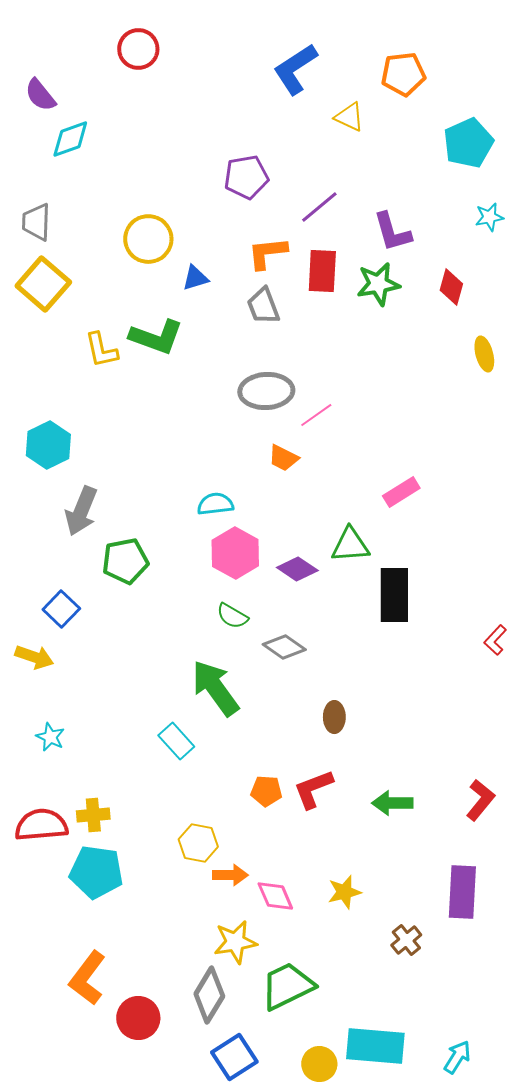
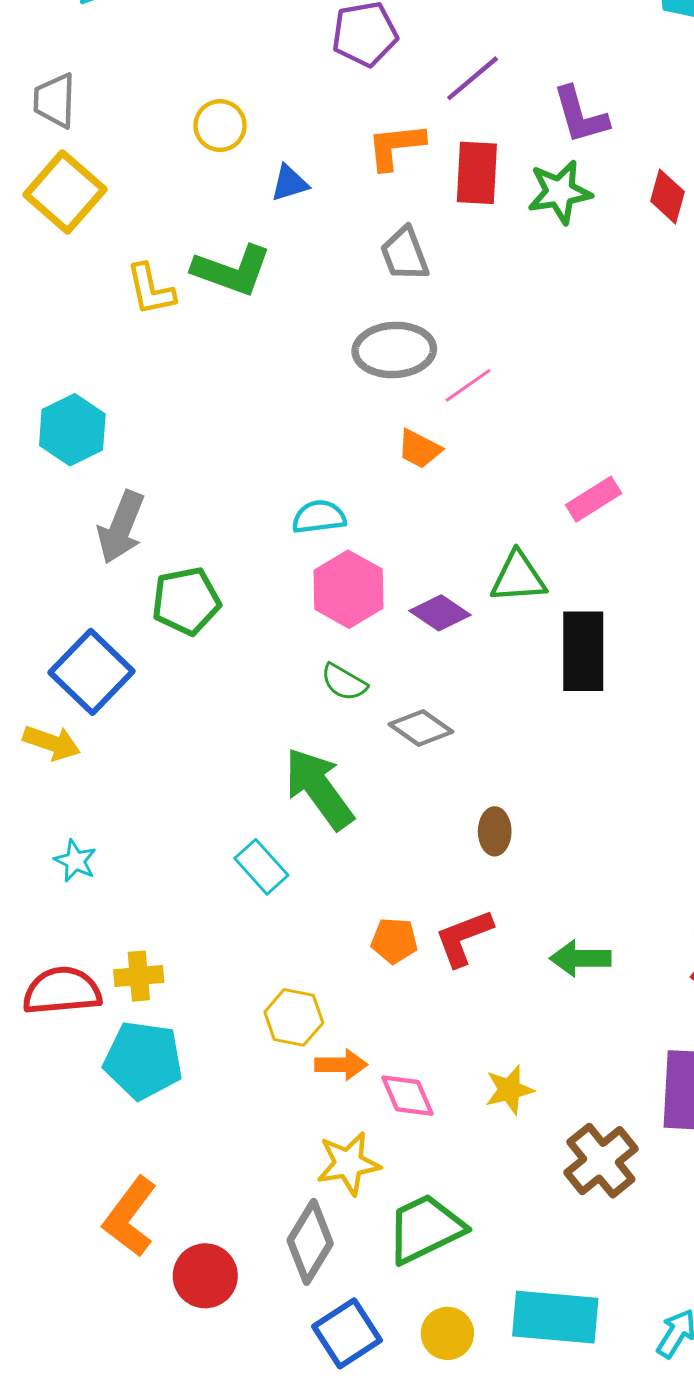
yellow circle: (148, 239) -> (220, 126), size x0.7
gray trapezoid: (263, 306) -> (405, 254), moved
blue square: (61, 609) -> (92, 672), size x1.5
brown cross: (406, 940) -> (601, 1161), size x1.6
yellow circle: (319, 1064) -> (447, 1333), moved

